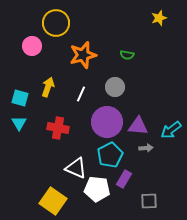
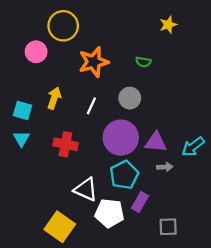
yellow star: (159, 18) -> (168, 25), moved

